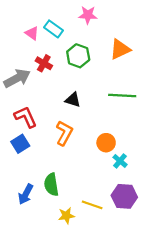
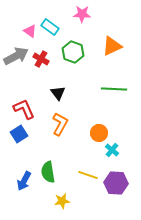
gray arrow: (17, 78) -> (16, 56), moved
black triangle: (73, 100) -> (58, 93), moved, turned 35
yellow line: (92, 205) -> (88, 175), moved

